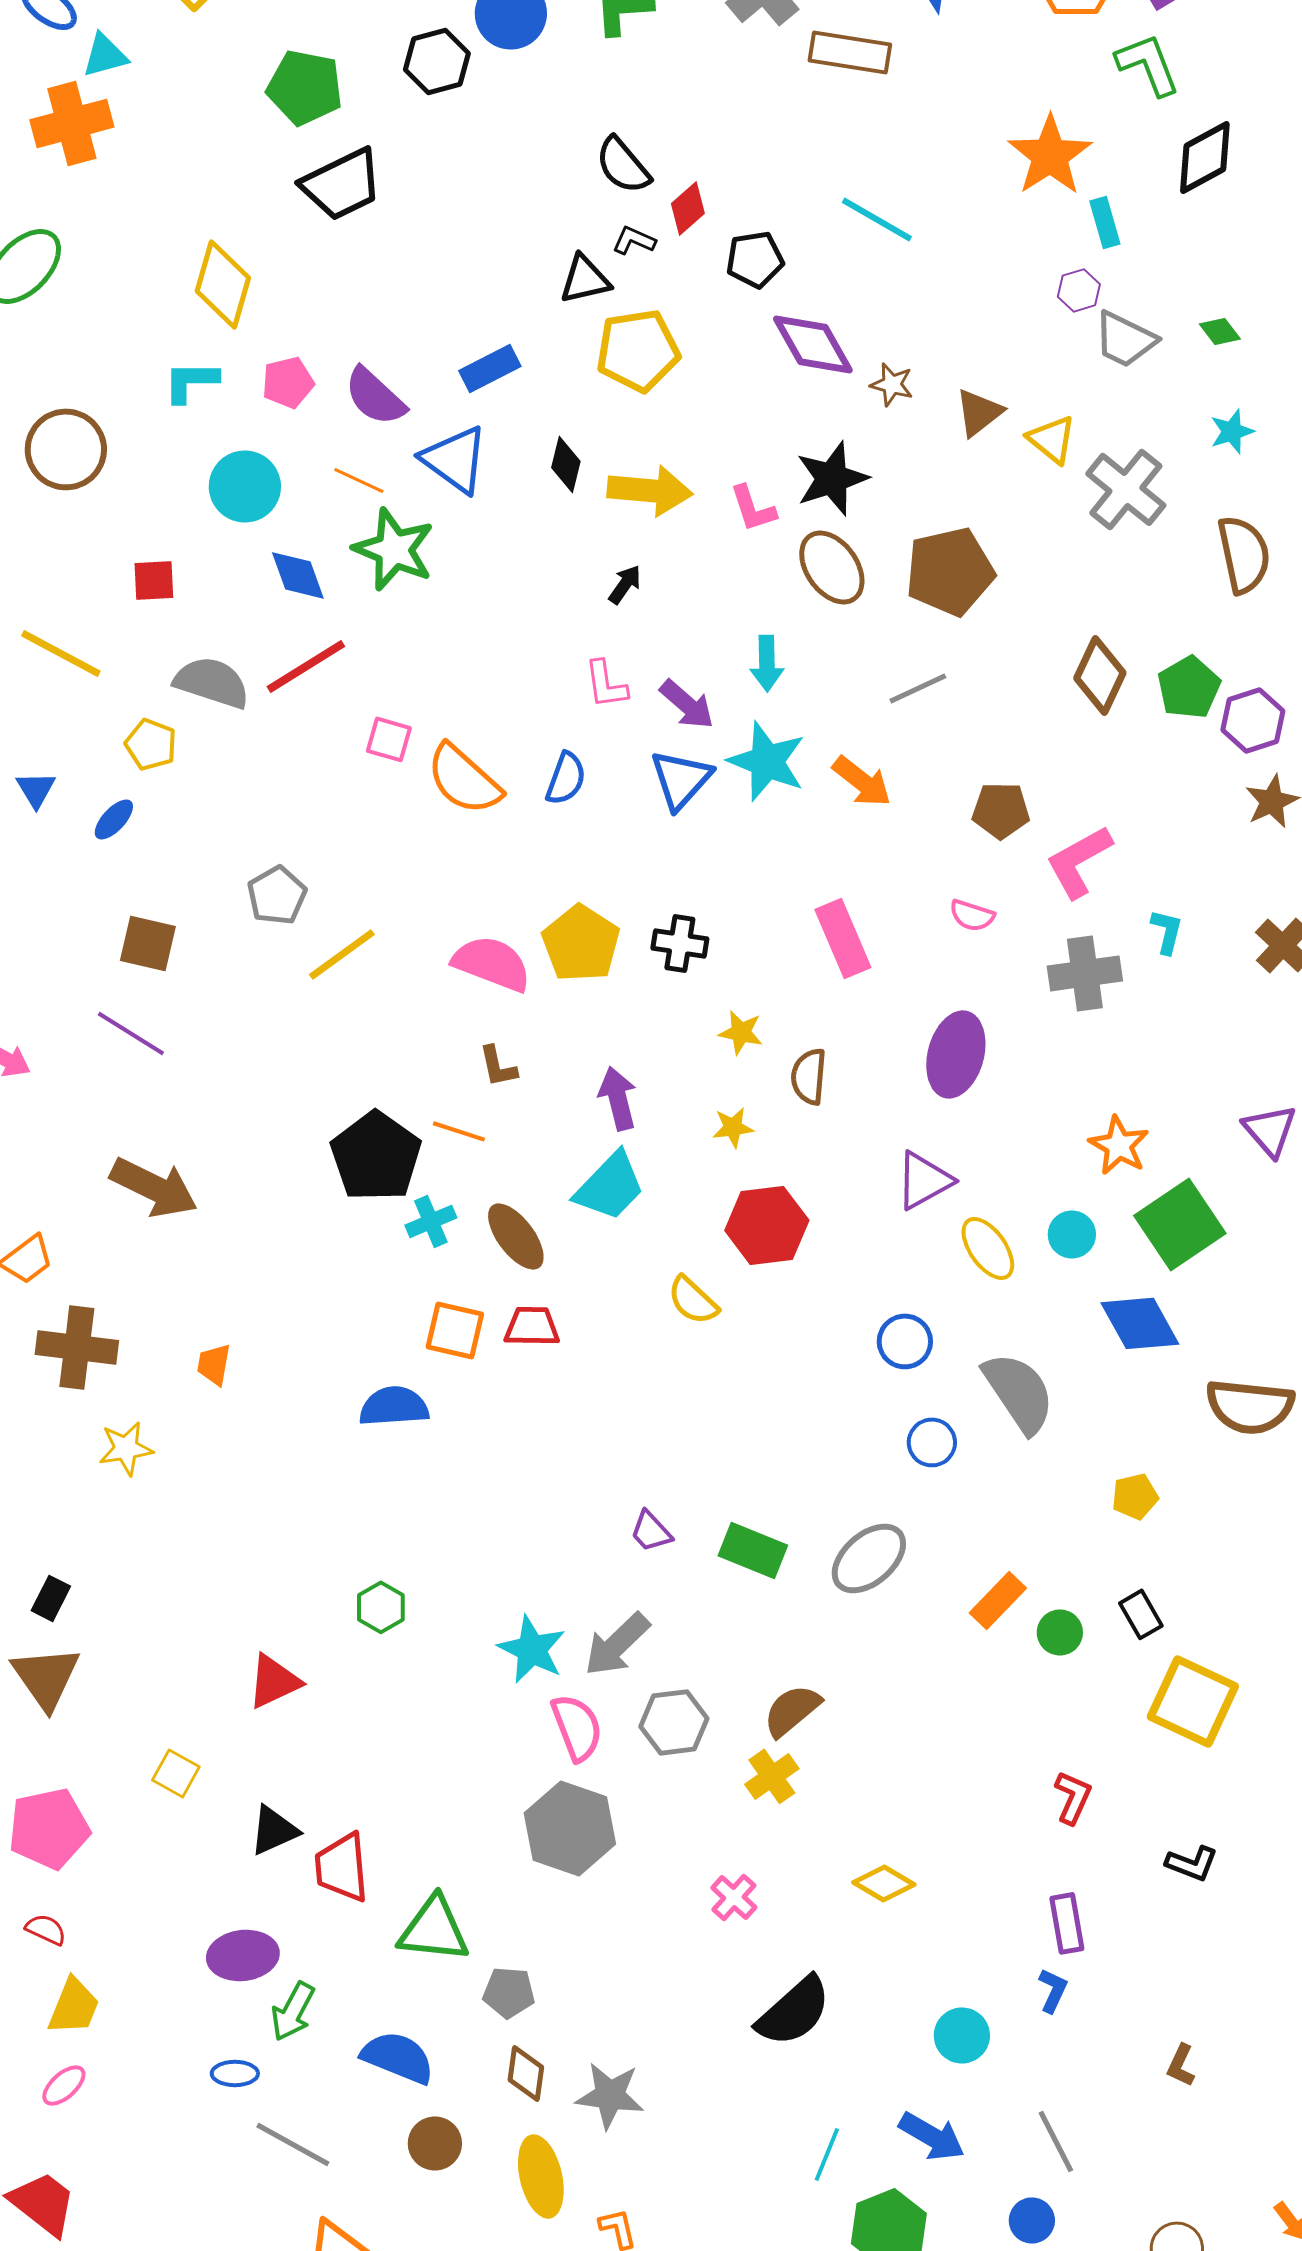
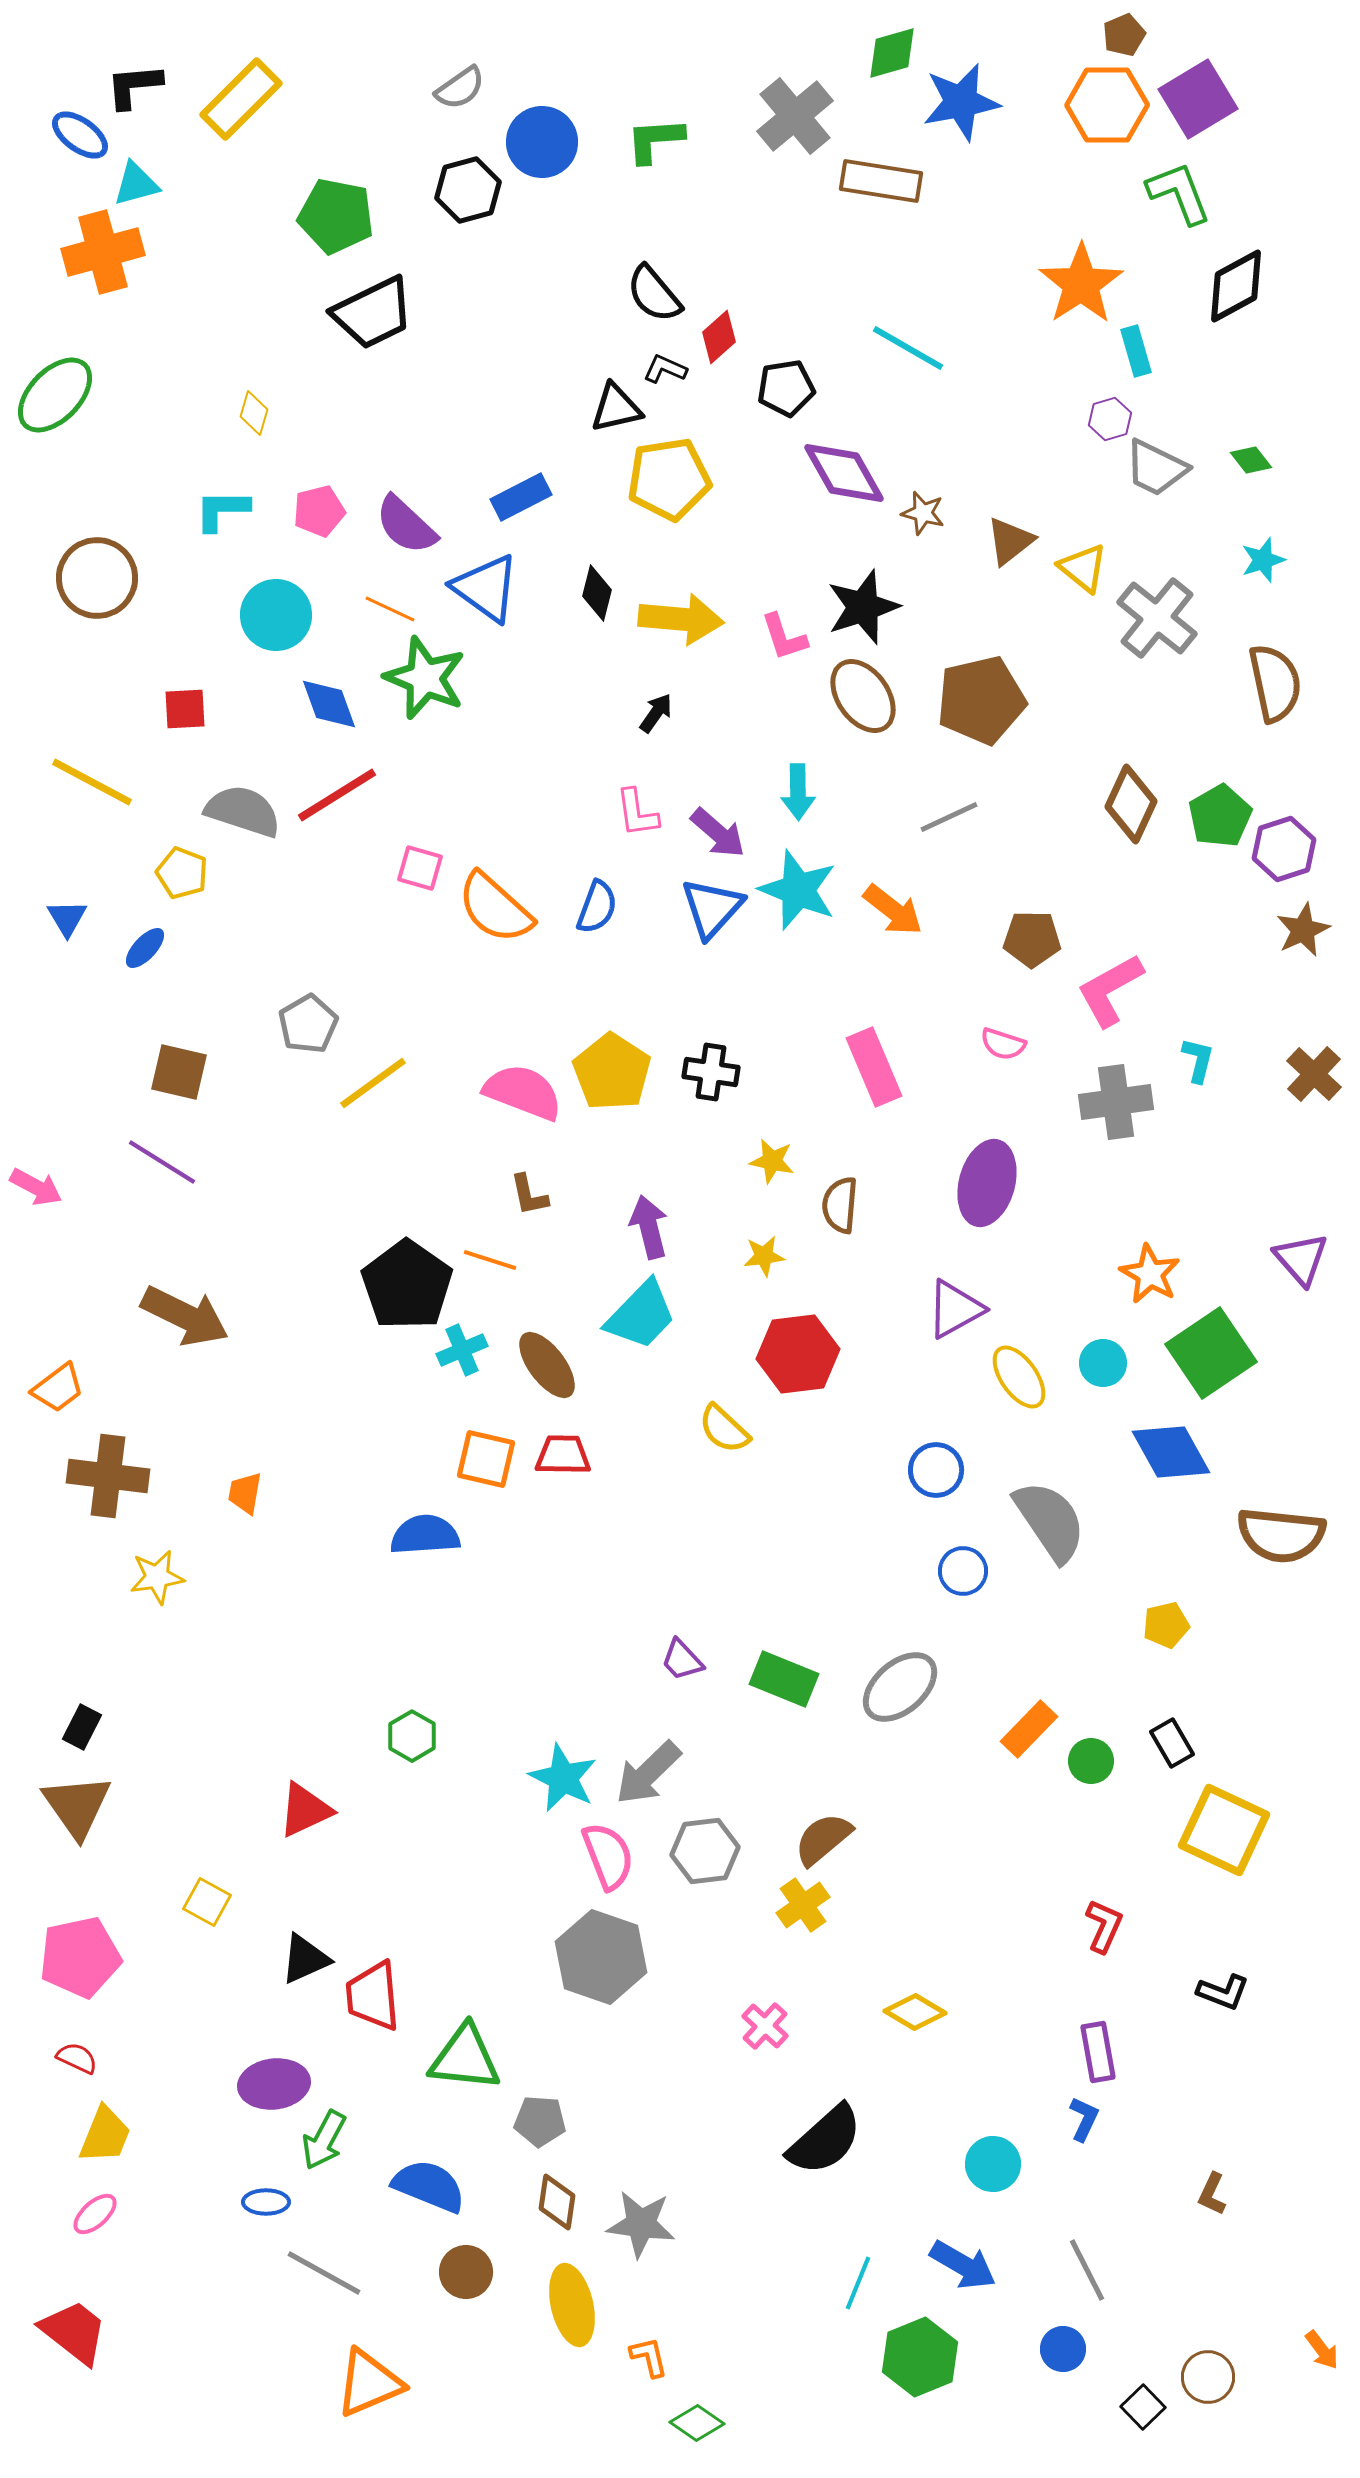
yellow diamond: (223, 284) -> (254, 413), size x0.5

